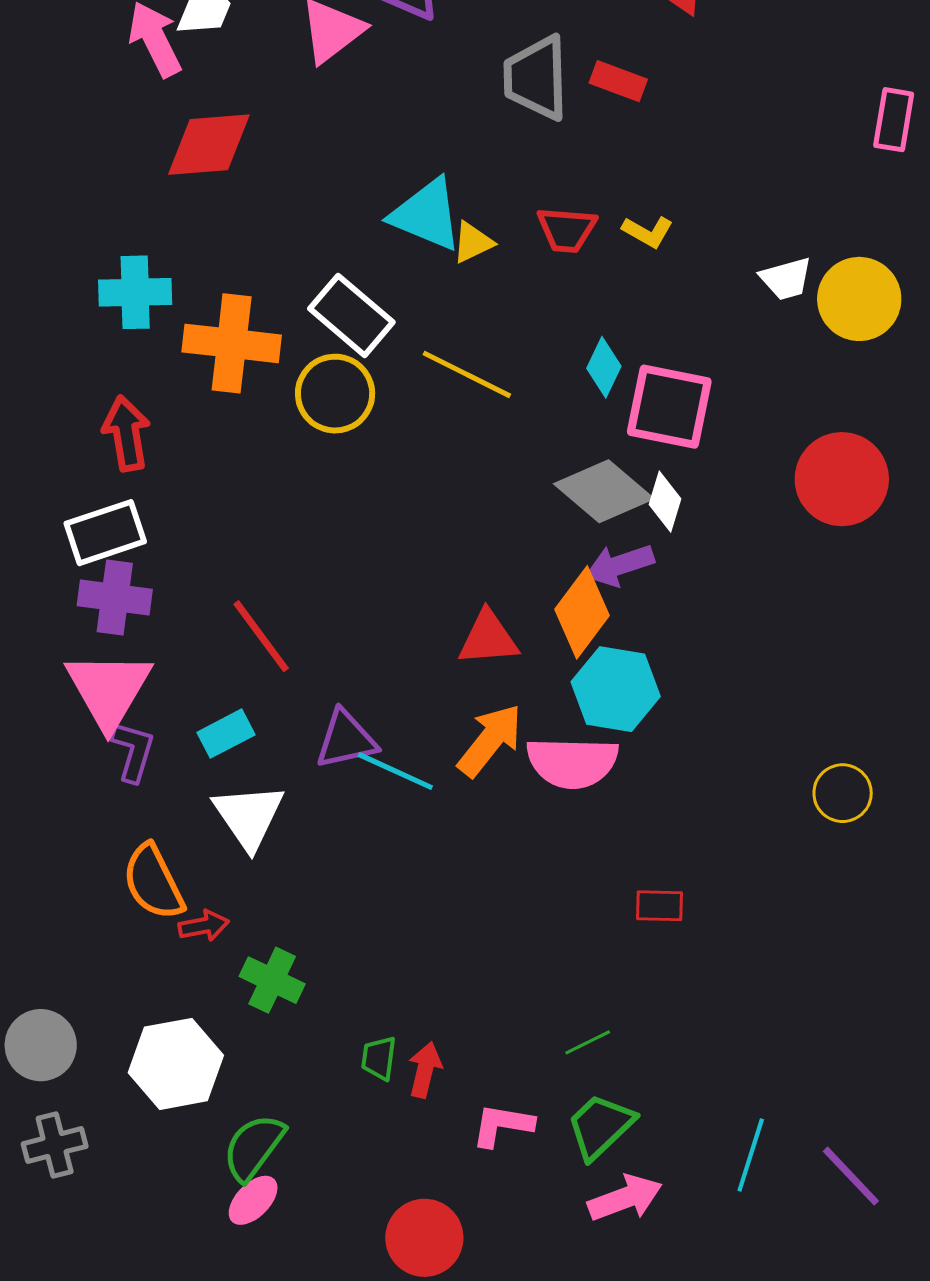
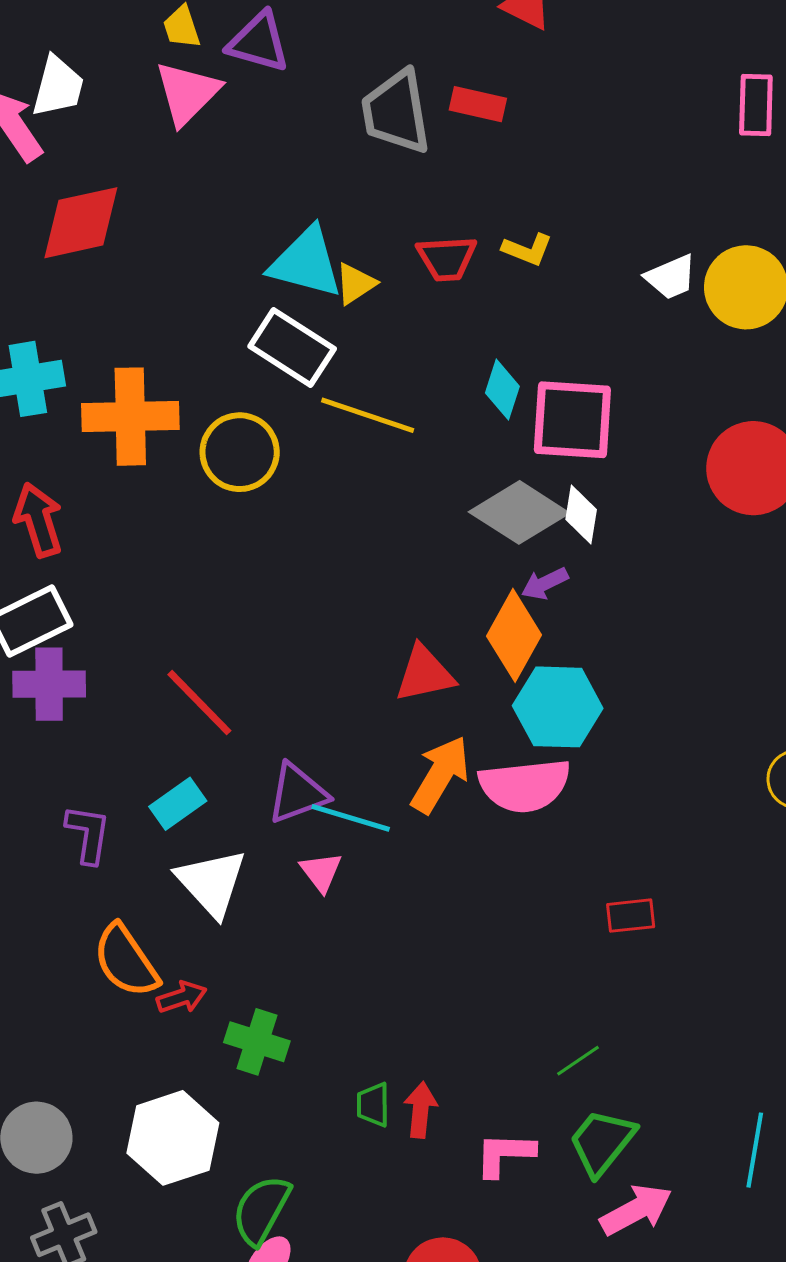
white rectangle: (351, 315) -> (292, 347), moved
purple arrow: (620, 565) -> (545, 583), size x0.7
pink triangle: (109, 690) -> (321, 872), moved, size x0.5

